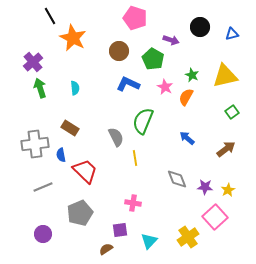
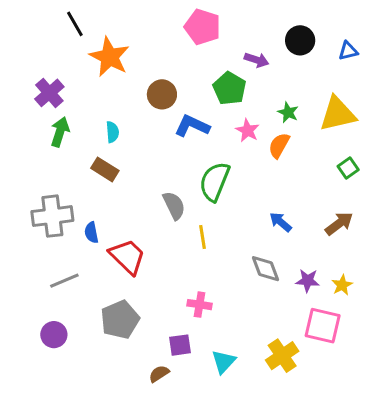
brown circle: (119, 51) -> (162, 94), moved
green arrow: (40, 88) -> (60, 132), turned 36
brown rectangle: (70, 128) -> (105, 169), moved
blue arrow: (187, 138) -> (281, 222), moved
pink square: (215, 217) -> (323, 326), turned -35
purple circle: (43, 234) -> (54, 335), moved

